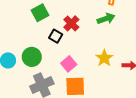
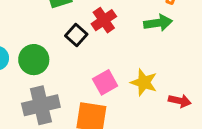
yellow star: (104, 58) -> (144, 82), turned -30
pink square: (69, 64) -> (105, 82), moved

